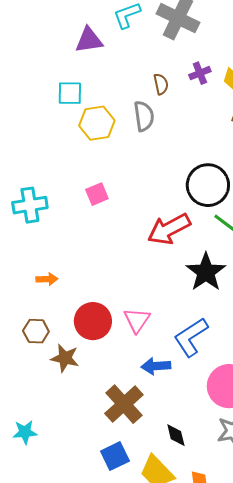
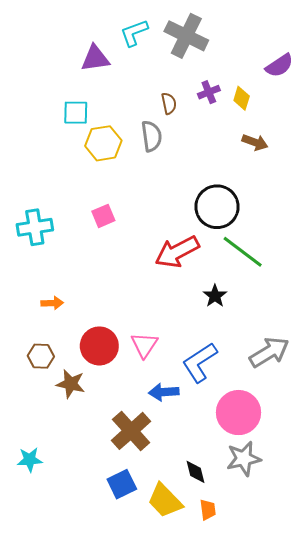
black star: (206, 272) -> (215, 296), size x0.6
black diamond: (176, 435) -> (196, 472), moved

